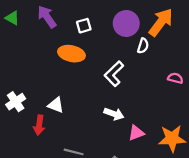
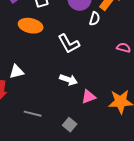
white L-shape: (114, 74) -> (69, 44), turned -75
white triangle: (56, 105) -> (17, 72), turned -35

